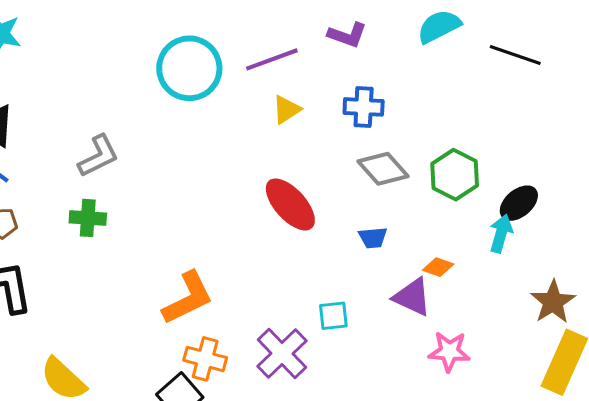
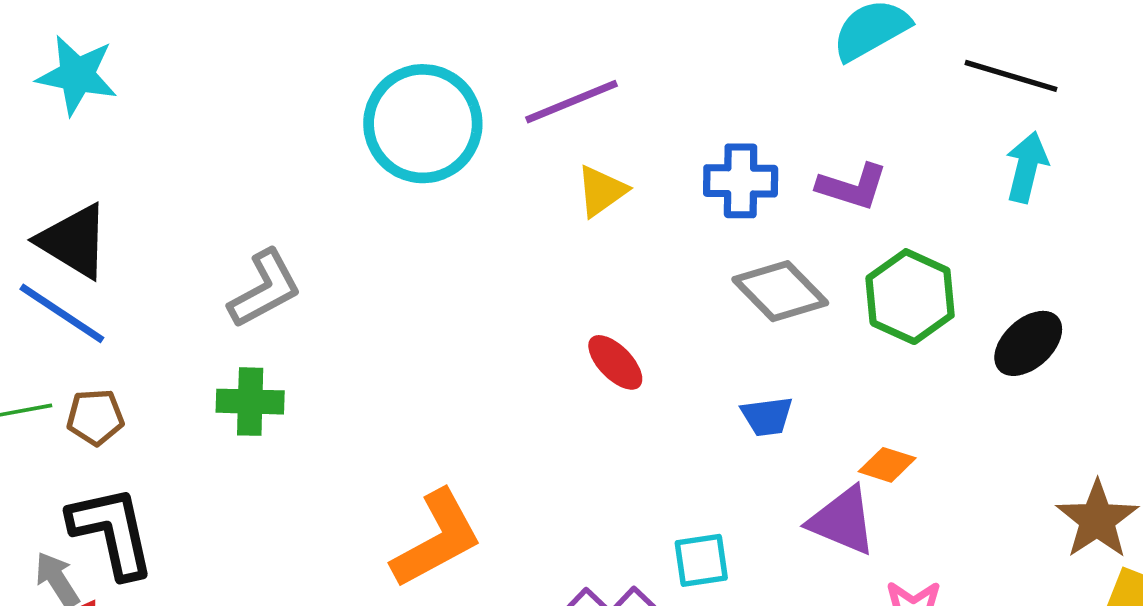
purple L-shape: (347, 35) -> (852, 187), moved
red ellipse: (290, 204) -> (615, 362), size x0.6
cyan arrow: (501, 233) -> (1027, 167), moved

